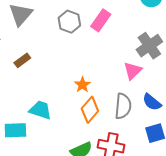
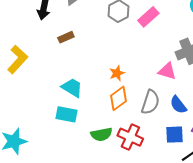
pink triangle: (133, 71) -> (167, 71), turned 48
cyan rectangle: (15, 130) -> (67, 114), moved

